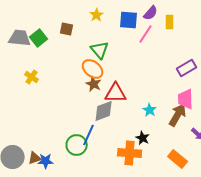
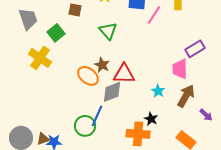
gray trapezoid: (20, 38) -> (28, 19), turned 65
green square: (39, 38) -> (56, 33), moved
orange ellipse: (93, 69) -> (88, 76), moved
yellow cross: (32, 77) -> (40, 58), size x1.6
pink trapezoid: (186, 99) -> (180, 69), moved

